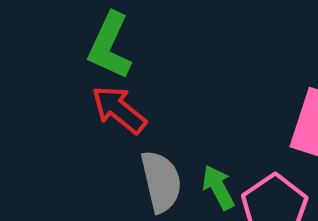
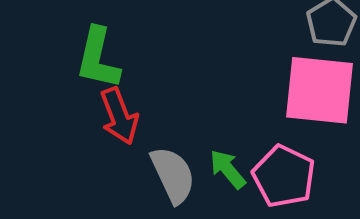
red arrow: (119, 110) -> (119, 116), turned -138

